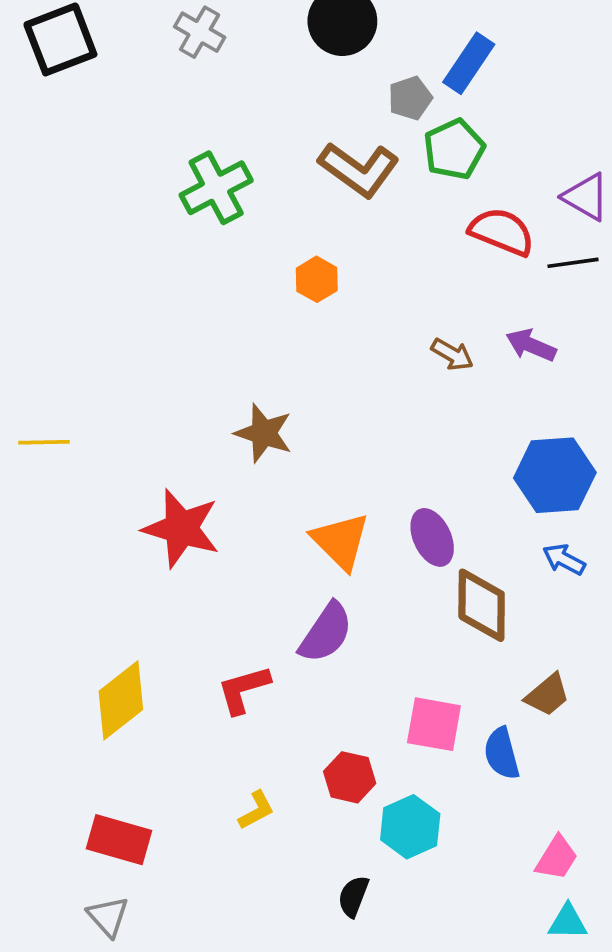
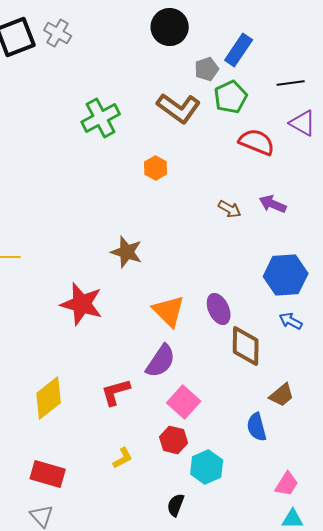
gray cross: (200, 32) -> (58, 33), moved
black line: (573, 263) -> (291, 83), moved
pink square: (434, 724) -> (184, 402), moved, turned 32

